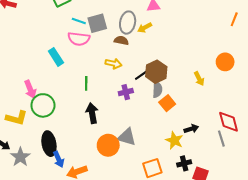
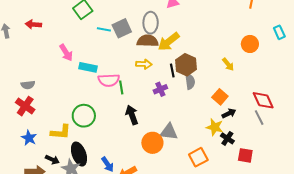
yellow arrow: (145, 28) -> (169, 42), moved, size x1.6
pink semicircle: (79, 39) -> (109, 80), moved
brown semicircle: (121, 41) -> (148, 41), size x1.5
cyan rectangle: (56, 57) -> (88, 67), turned -36
black line: (141, 75) -> (172, 71), turned -56
pink arrow: (30, 89) -> (66, 53), moved
orange square: (167, 103) -> (220, 97), moved
black ellipse: (49, 144) -> (79, 154), moved
black cross: (184, 163) -> (227, 138), moved, turned -32

